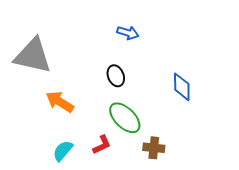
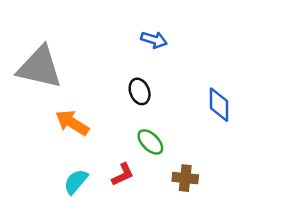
green ellipse: (125, 118) -> (150, 142), size x0.7

